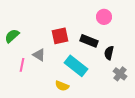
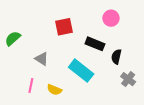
red square: (60, 36) -> (64, 27), moved
pink line: (22, 65) -> (31, 85), moved
yellow semicircle: (62, 86) -> (54, 90), moved

